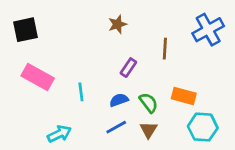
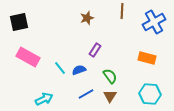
brown line: (165, 49) -> (122, 11), moved
cyan line: (81, 92) -> (60, 68), turned -32
orange rectangle: (184, 96) -> (147, 58), moved
blue semicircle: (119, 100) -> (79, 70), moved

